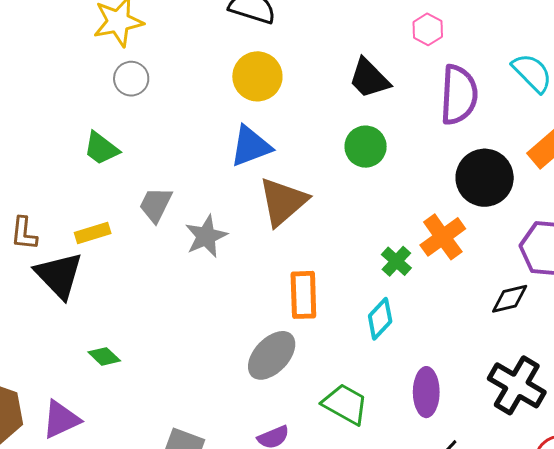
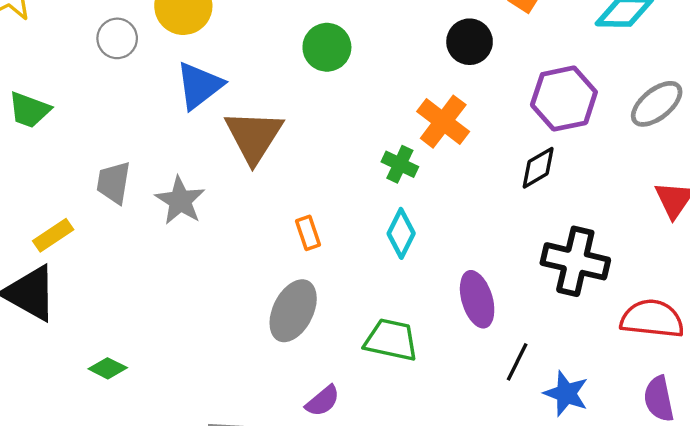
gray circle: (131, 79) -> (117, 38), moved
green trapezoid: (101, 148) -> (29, 110), moved
black circle: (485, 178) -> (470, 42), size x0.7
orange rectangle: (303, 295) -> (308, 233), size x0.6

